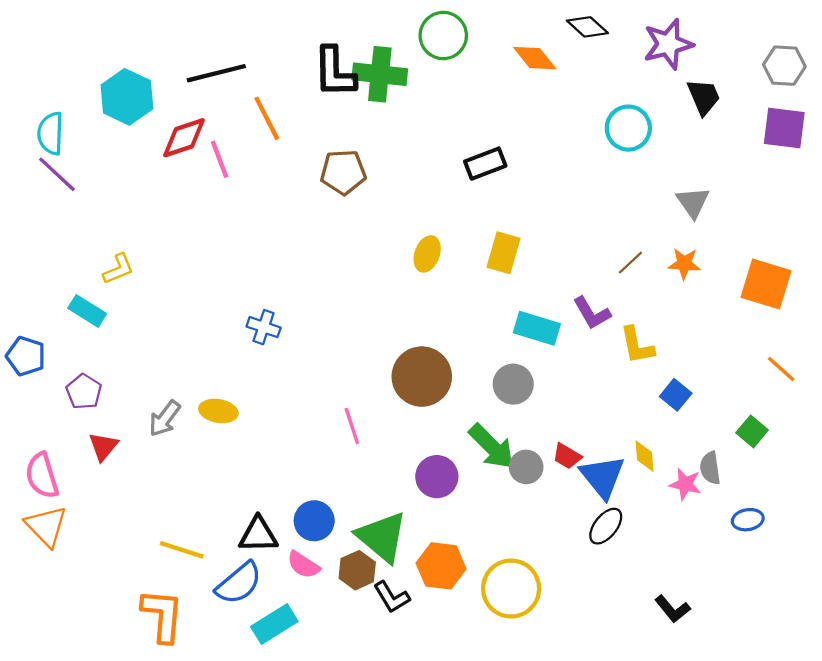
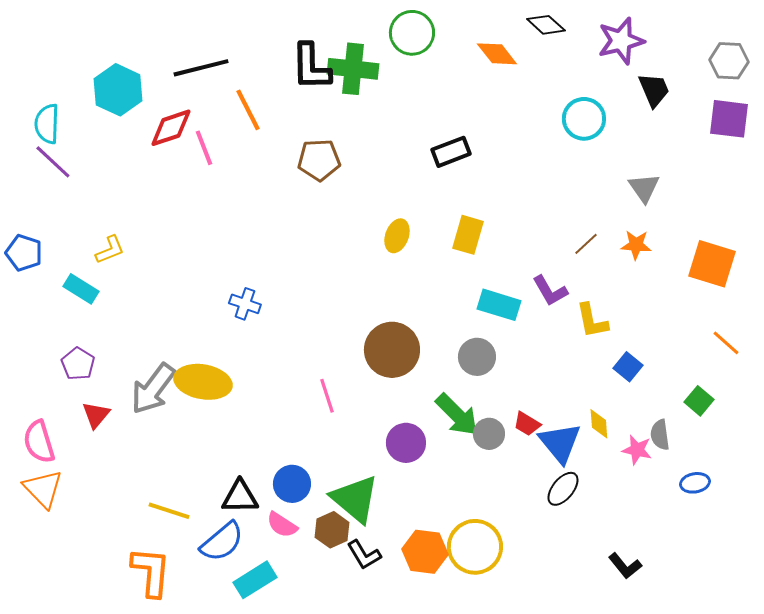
blue pentagon: (26, 356) -> (24, 253), moved
yellow ellipse: (218, 411) -> (203, 382), size x1.6
gray arrow: (165, 419) -> (153, 389), size x1.5
orange hexagon: (441, 566) -> (425, 552), moved

